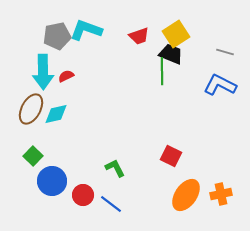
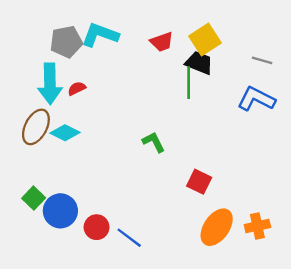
cyan diamond: (56, 114) -> (65, 133), turned 40
green square: (33, 156) -> (34, 198), moved
green L-shape: (115, 168) -> (154, 142), moved

